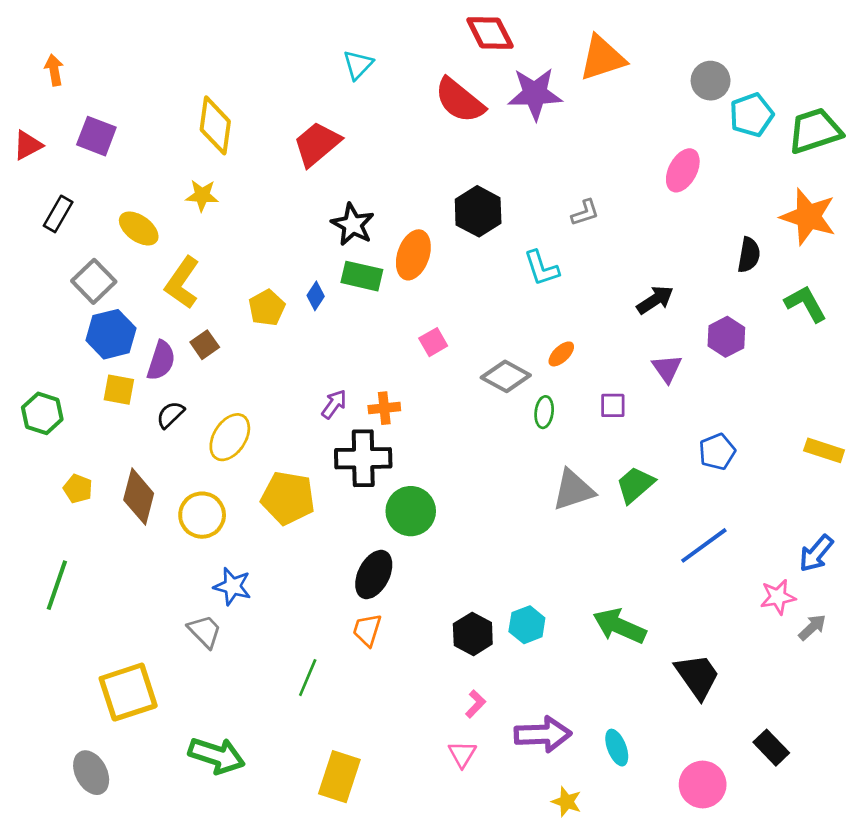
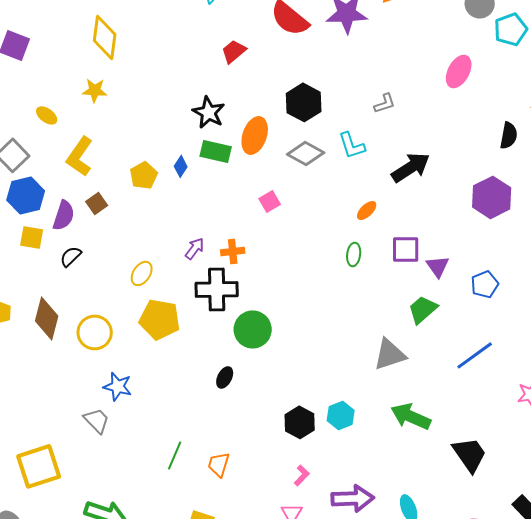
red trapezoid: (317, 144) -> (234, 51), moved, size x0.7
yellow ellipse: (139, 228) -> (47, 115), size x0.7
black arrow: (655, 300) -> (411, 167), moved, size x1.4
purple hexagon: (726, 337) -> (492, 197), size x1.4
purple triangle: (667, 368) -> (438, 266), moved
gray diamond: (506, 376) -> (306, 153), moved
purple square: (613, 405) -> (406, 249), size x1.4
yellow ellipse: (230, 437) -> (142, 273), moved, size x0.7
gray triangle: (573, 490) -> (390, 354), moved
black ellipse: (374, 575) -> (225, 377), size x0.6
orange trapezoid: (367, 630) -> (219, 464), moved

